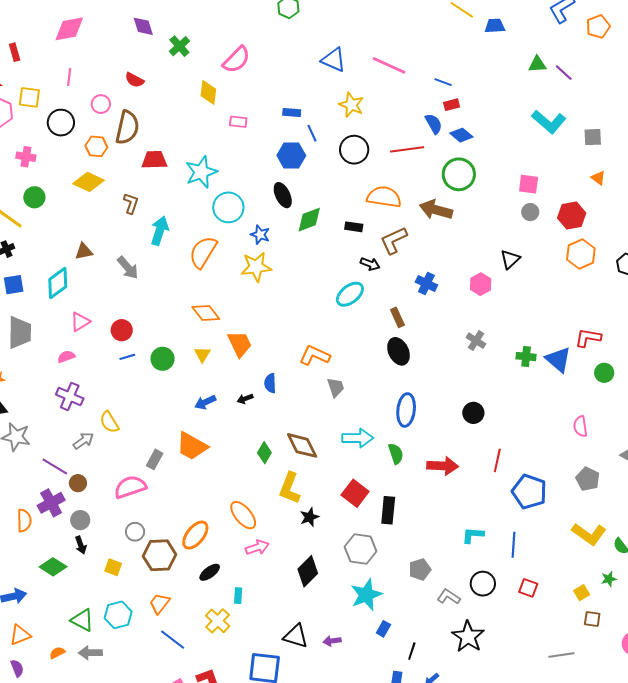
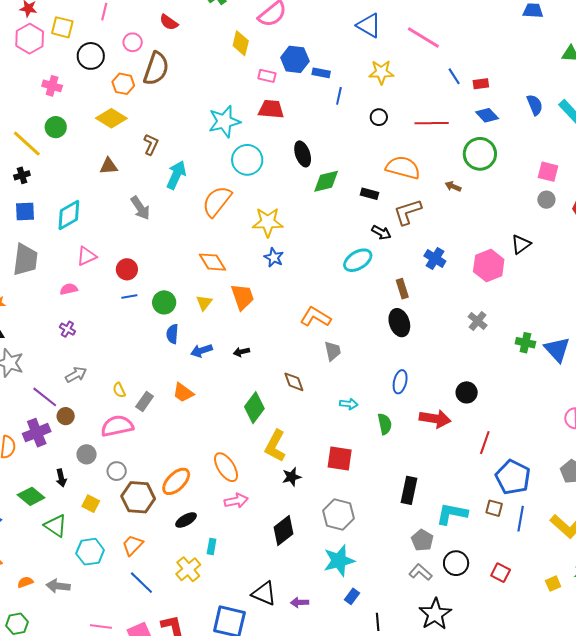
blue line: (443, 82) -> (454, 76), moved, turned 30
yellow star: (351, 105) -> (381, 72), turned -30
blue semicircle: (434, 124) -> (535, 105), moved
blue line: (312, 133) -> (339, 96), turned 30
black circle: (354, 150) -> (379, 117), size x0.6
blue hexagon: (291, 156) -> (295, 59), moved
red trapezoid: (154, 160) -> (271, 109), moved
brown arrow: (436, 210) -> (453, 186), size x0.5
blue star: (260, 235) -> (274, 258), moved
brown triangle: (84, 251) -> (109, 166), moved
pink hexagon: (481, 284) -> (489, 266), size x1.4
blue semicircle: (270, 383) -> (172, 334), moved
purple cross: (70, 396) -> (67, 329), size x0.6
blue ellipse: (406, 410) -> (400, 382), size x0.7
yellow semicircle: (109, 422) -> (119, 390), moved, size x0.7
cyan arrow: (358, 438) -> (349, 404), size x0.6
brown diamond: (302, 445) -> (294, 382), moved, size x0.7
orange trapezoid: (192, 446) -> (183, 393), size x0.7
green diamond: (264, 453) -> (254, 408), size x1.4
red arrow: (443, 466) -> (435, 419), moved
red square: (355, 493) -> (340, 458), turned -36
black rectangle: (388, 510) -> (409, 490), moved
gray circle: (80, 520) -> (87, 454), moved
cyan L-shape: (473, 535) -> (452, 514), size x1.4
blue line: (514, 545) -> (521, 519), moved
gray pentagon: (420, 569) -> (422, 540), moved, turned -30
brown square: (592, 619) -> (494, 508), moved
green triangle: (82, 620) -> (55, 526), moved
black line: (412, 651) -> (378, 622), turned -30

